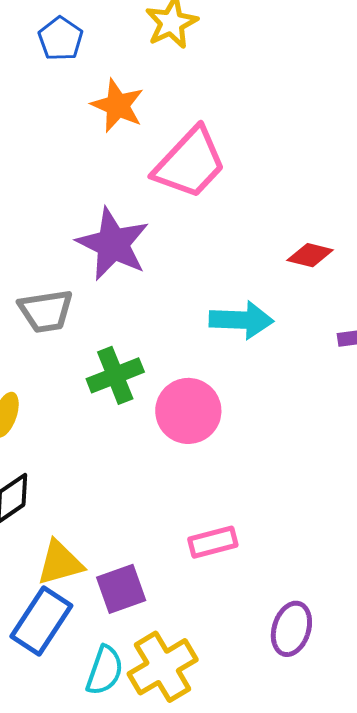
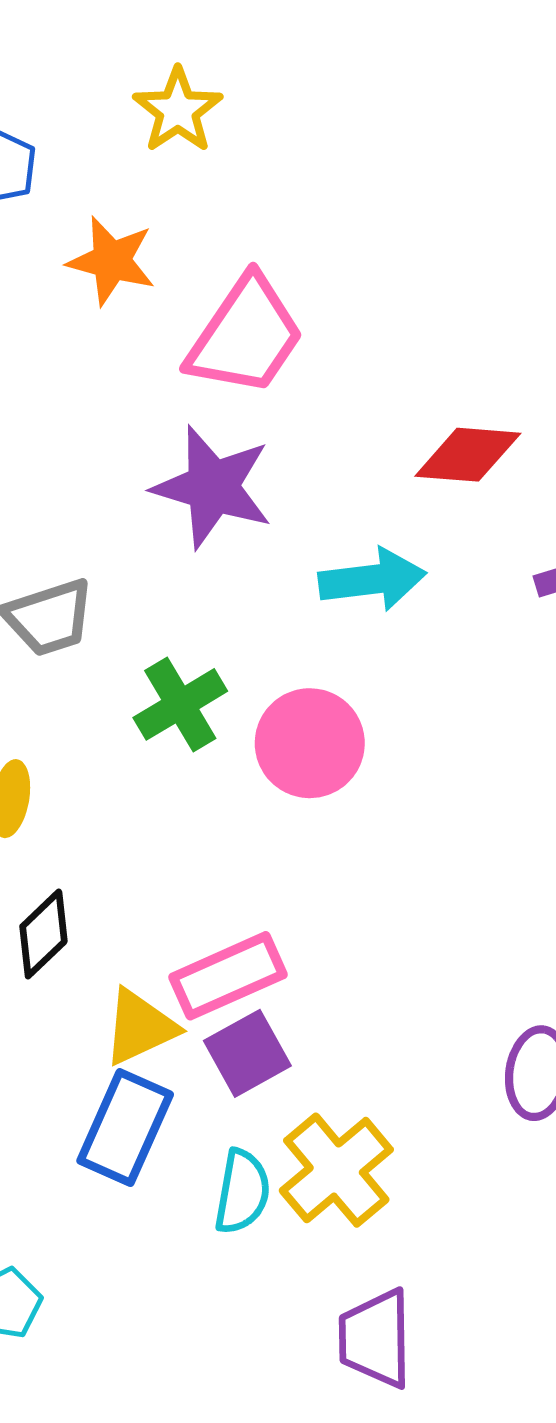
purple star: (113, 244) -> (213, 487), moved
red diamond: (310, 255) -> (468, 455), size x1.4
pink rectangle: (213, 542) -> (228, 976), moved, size x1.4

